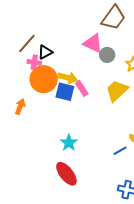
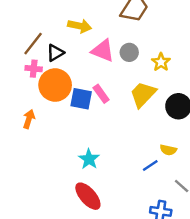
pink triangle: (93, 43) -> (103, 51), moved
pink cross: (34, 62) -> (34, 69), moved
yellow arrow: (68, 78) -> (80, 26), moved

